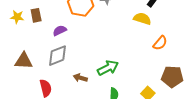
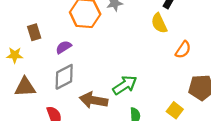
yellow star: (17, 17) -> (15, 55), moved
yellow semicircle: (142, 19) -> (159, 23), turned -126
brown arrow: (80, 78) -> (94, 100), size x1.6

